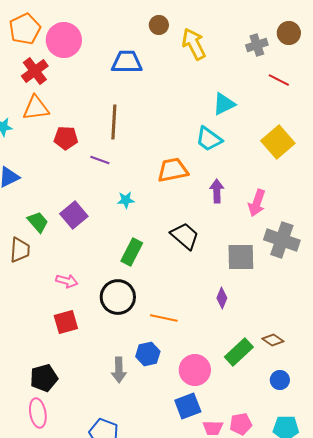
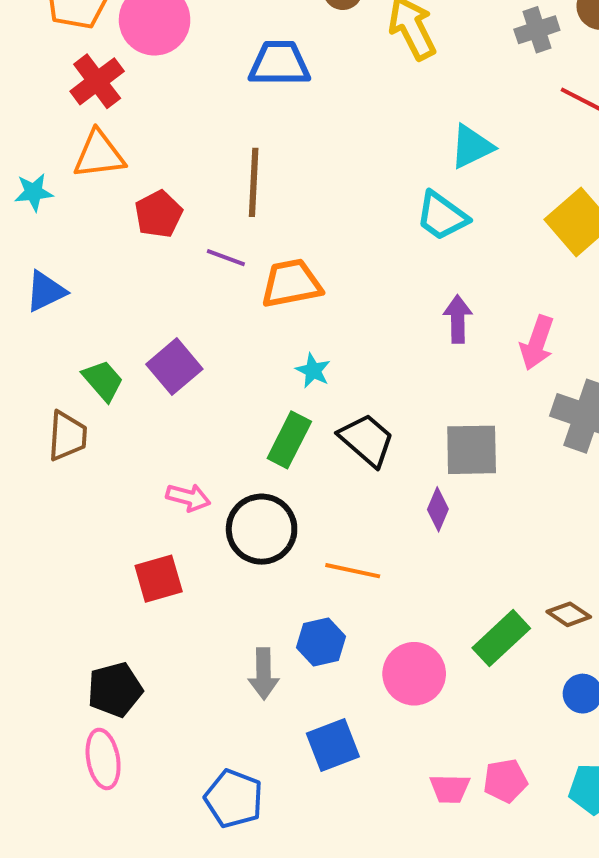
red pentagon: (66, 138) -> (159, 214), turned -30
orange trapezoid: (173, 170) -> (291, 283), moved
cyan star: (126, 200) -> (313, 371), moved, turned 30
black trapezoid: (185, 236) -> (367, 440), moved
gray square: (241, 257) -> (472, 450), moved
pink arrow: (67, 281) -> (188, 497), moved
purple diamond: (222, 298) -> (438, 509), moved
blue square: (188, 406) -> (333, 745), moved

